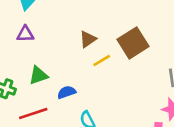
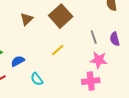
yellow line: (102, 60) -> (58, 50), moved

